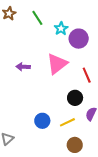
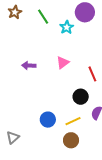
purple circle: (79, 39) -> (85, 12), moved
pink triangle: (57, 64) -> (63, 63), size x0.6
brown circle: (75, 145) -> (71, 140), moved

